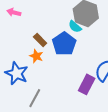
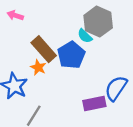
brown rectangle: (40, 40) -> (44, 49), size x1.6
purple rectangle: (87, 84) -> (94, 103), turned 48

